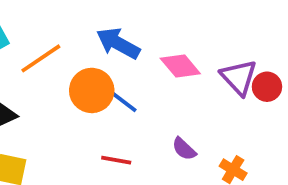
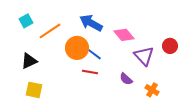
purple triangle: (239, 77) -> (144, 56), moved
red line: (116, 160) -> (90, 72), moved

